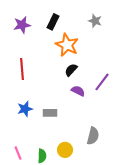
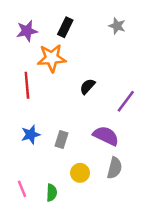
orange star: (67, 45) -> (52, 58), moved, turned -30
purple semicircle: (78, 91) -> (106, 136), moved, size x1.5
gray rectangle: (50, 113) -> (62, 140), turned -72
yellow circle: (65, 150) -> (80, 173), moved

